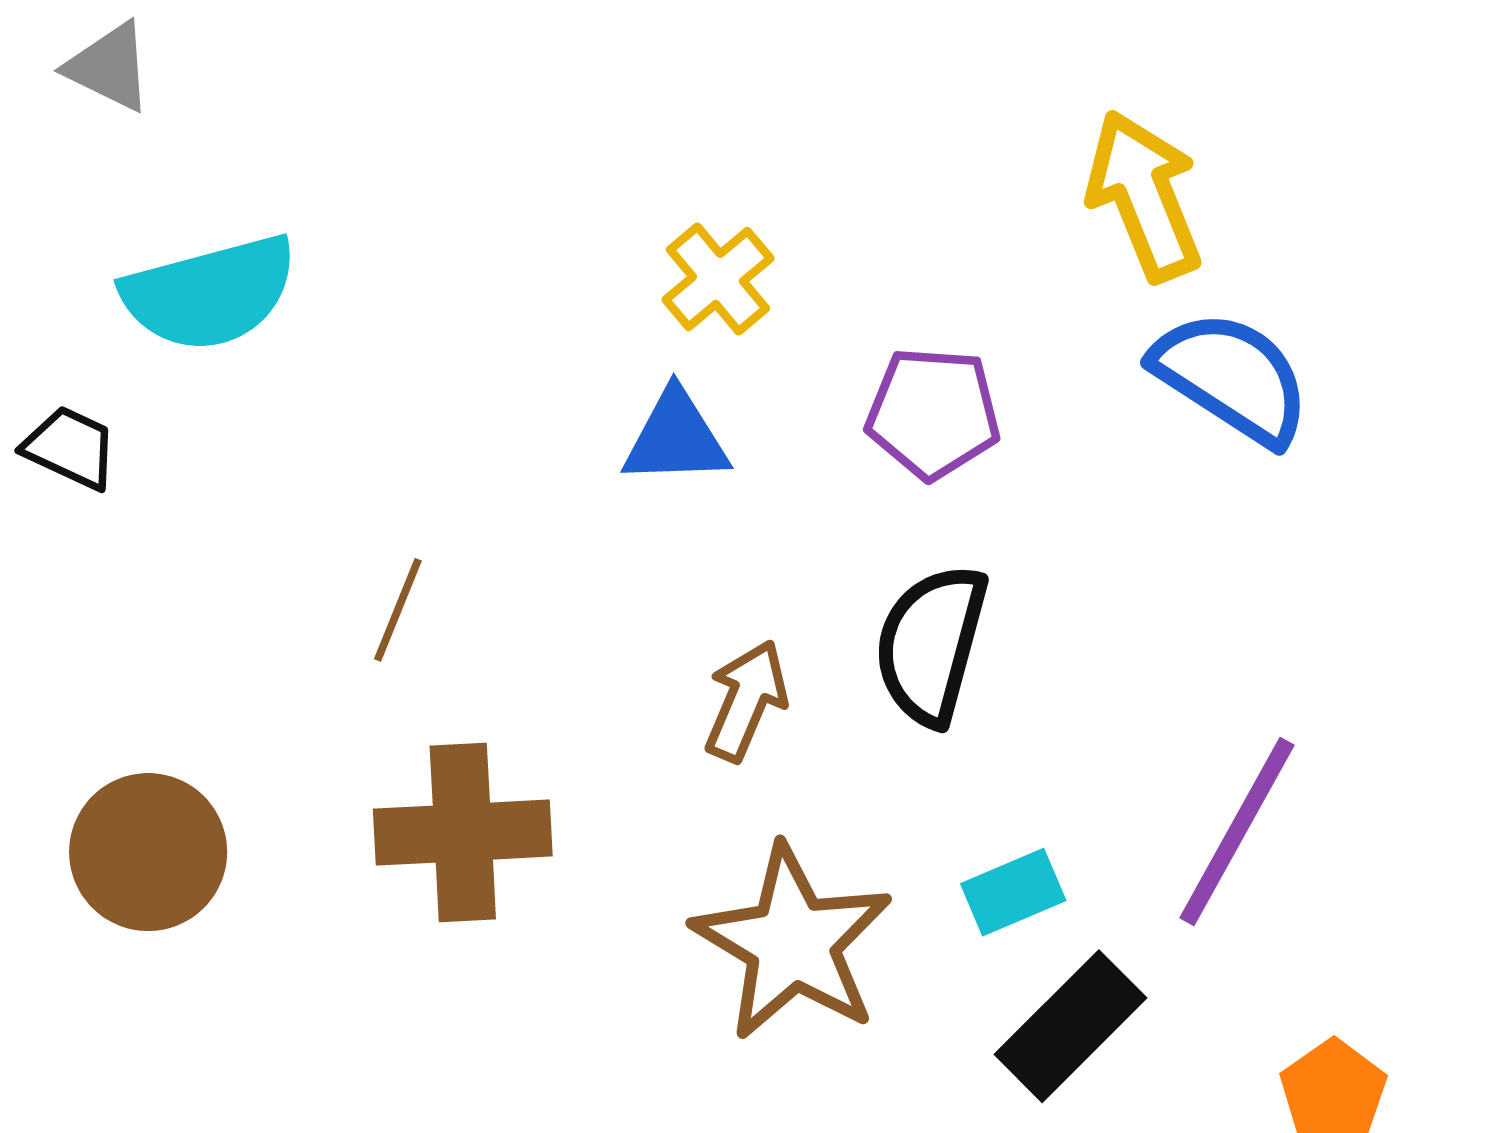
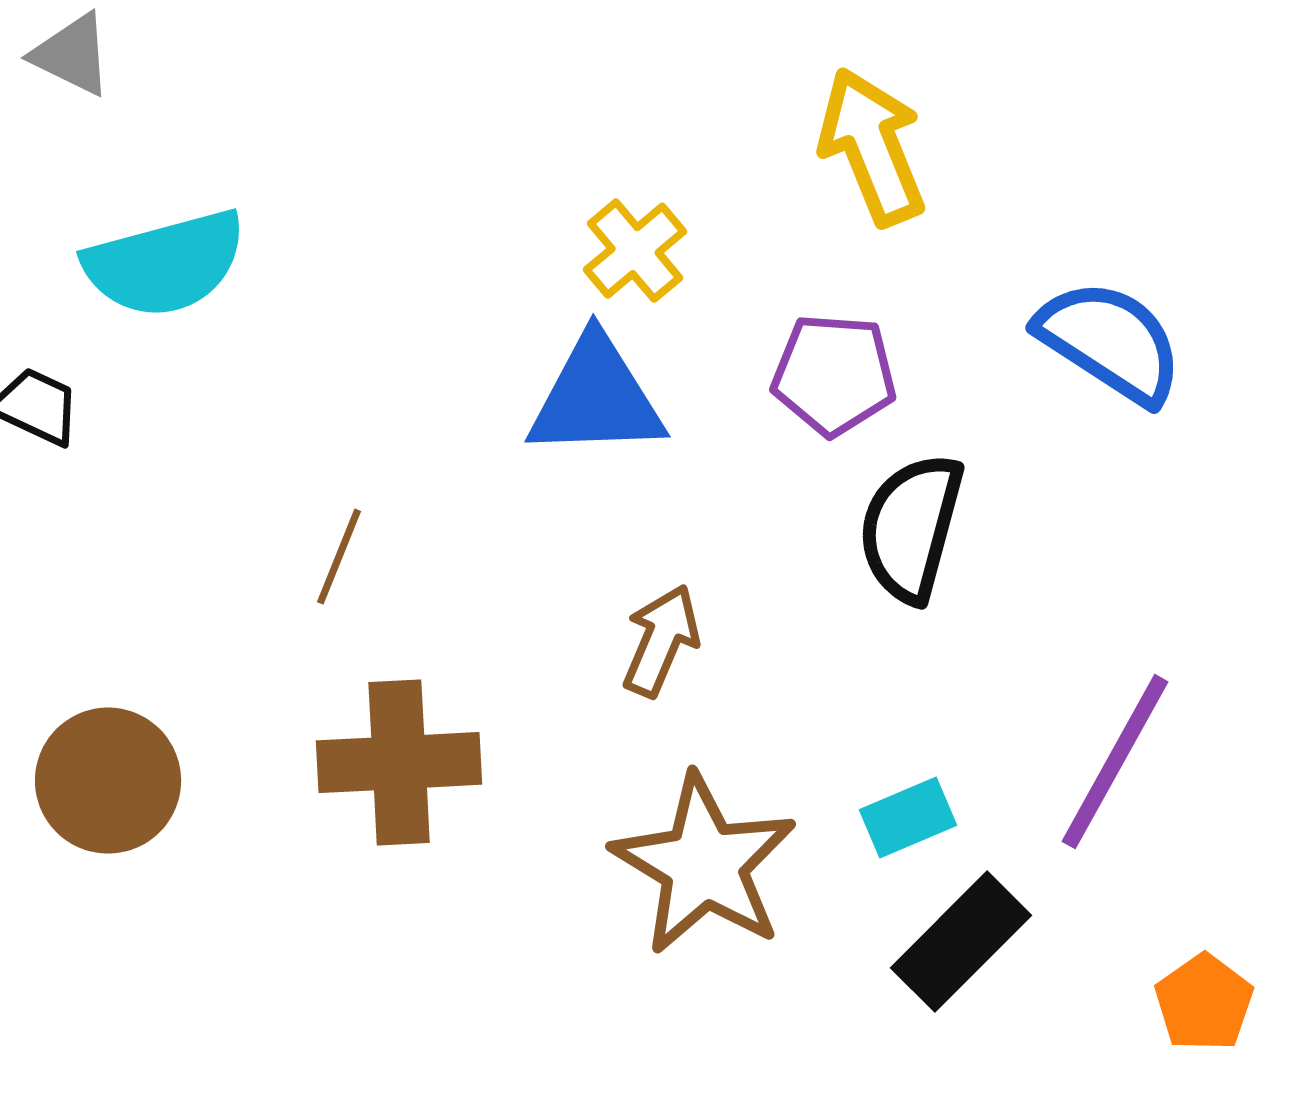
yellow arrow: (1144, 196) -> (872, 147), moved
blue triangle: (676, 438) -> (596, 398), size x1.4
black semicircle: (931, 644) -> (911, 528), moved

